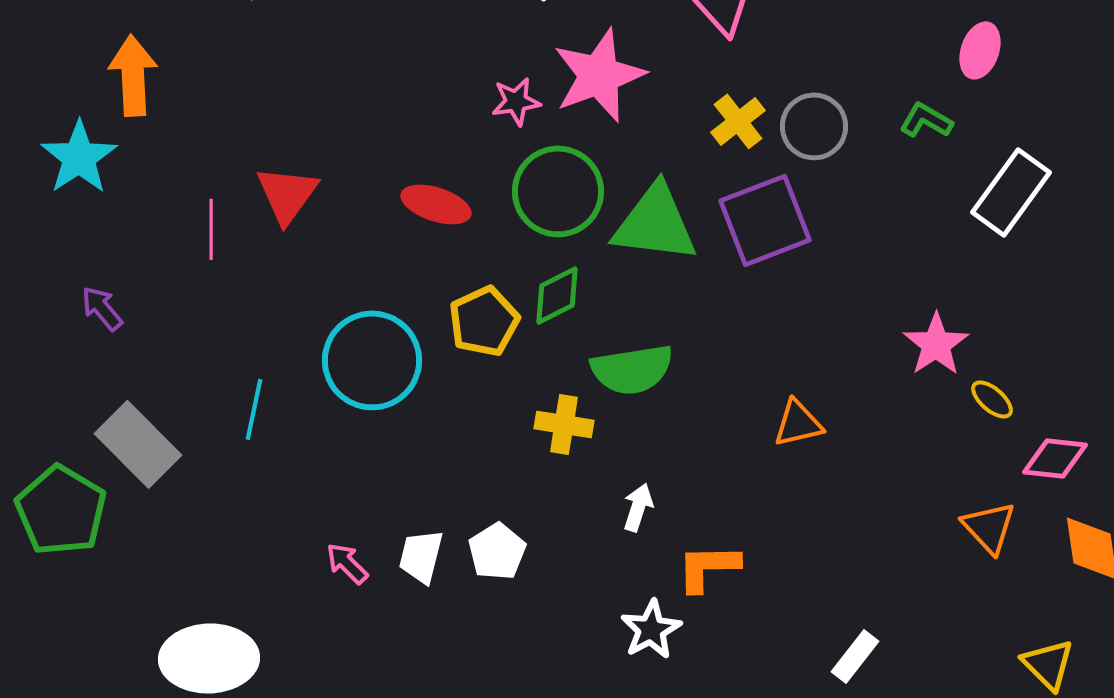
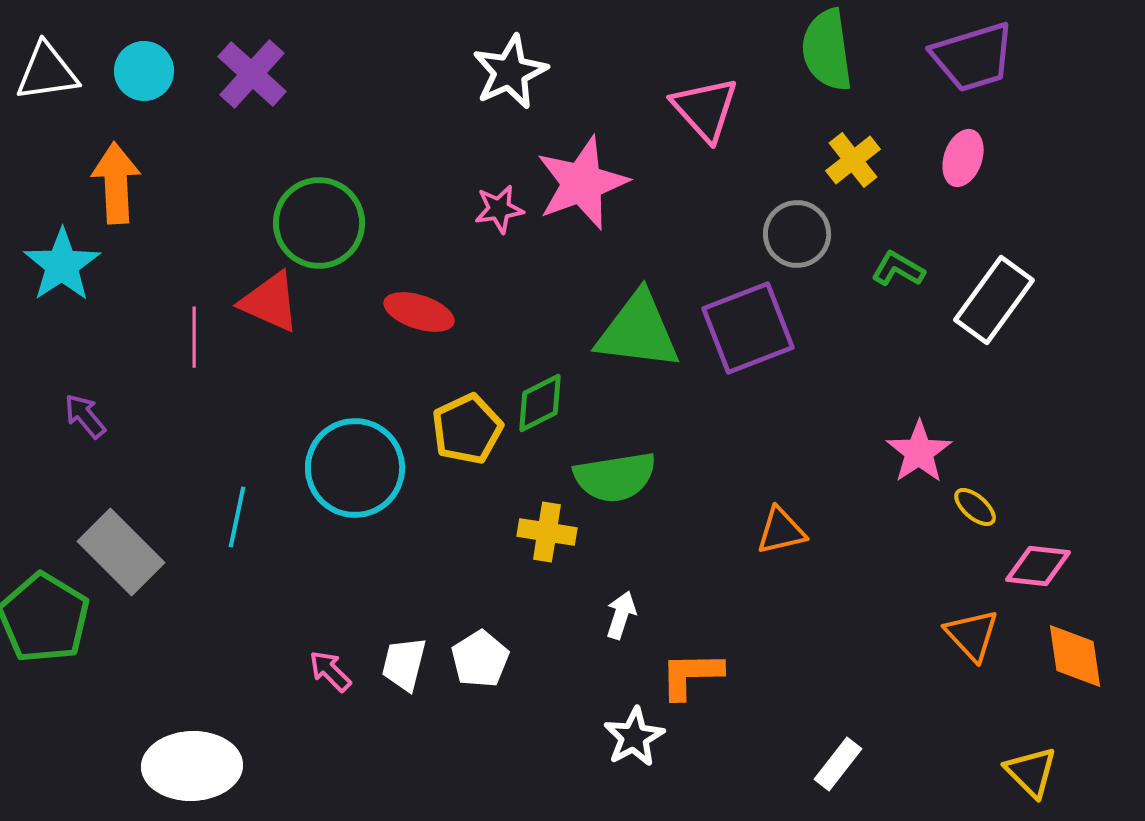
green L-shape: (926, 120) -> (898, 269), moved
yellow cross: (738, 121) -> (853, 160), moved
green circle: (558, 191) -> (319, 223), moved
red triangle: (287, 194) -> (270, 302), turned -42

